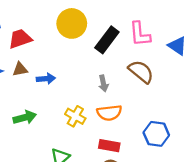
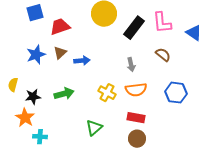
brown triangle: (20, 69) -> (60, 53), turned -32
brown semicircle: (141, 72) -> (163, 55), size x0.7
blue hexagon: (156, 134) -> (176, 93), moved

